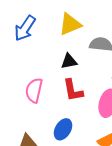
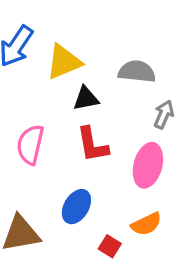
yellow triangle: (70, 24) -> (64, 62), moved

